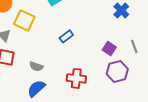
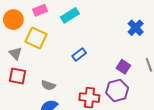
purple hexagon: (117, 71) -> (117, 90), moved

